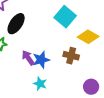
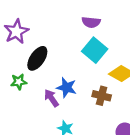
blue star: (41, 60) -> (67, 88), moved, turned 30

